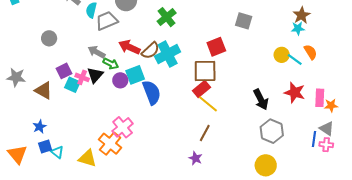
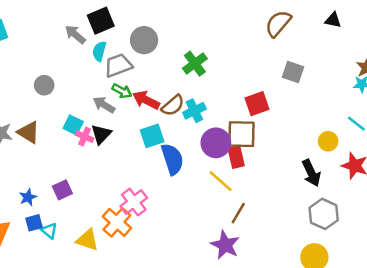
cyan cross: (168, 54) -> (194, 111), size x0.7
yellow circle: (282, 55) -> (328, 141), moved
green arrow: (111, 64) -> (122, 91), moved
purple square: (64, 71) -> (62, 190), moved
purple circle: (120, 80) -> (216, 143), moved, size x1.5
cyan square: (72, 85) -> (73, 125), moved
red rectangle: (202, 89) -> (236, 157), turned -66
brown triangle: (44, 90) -> (28, 132), moved
yellow line: (208, 104) -> (221, 181), moved
purple star: (195, 158) -> (225, 245), size x1.6

